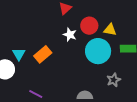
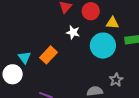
red circle: (89, 26) -> (91, 11), moved
gray star: (114, 80) -> (116, 80), moved

